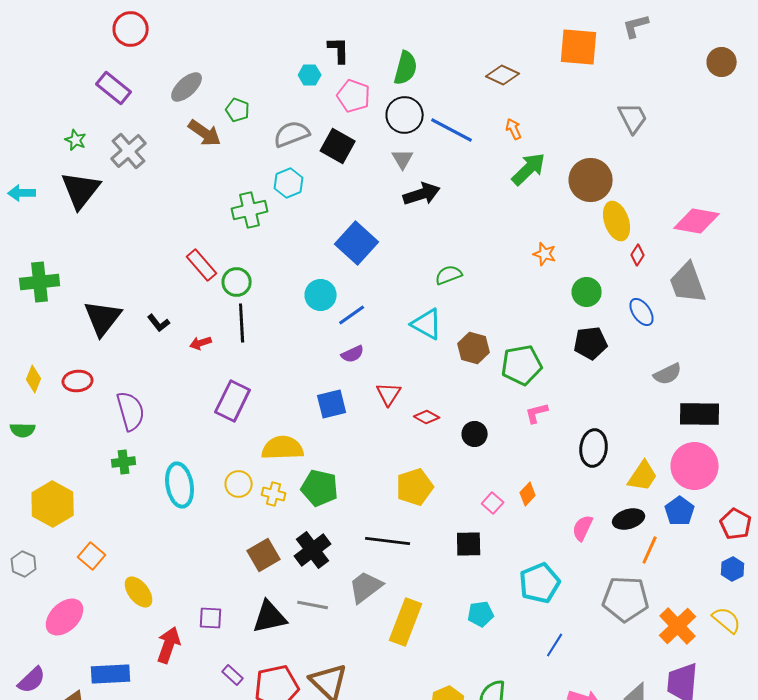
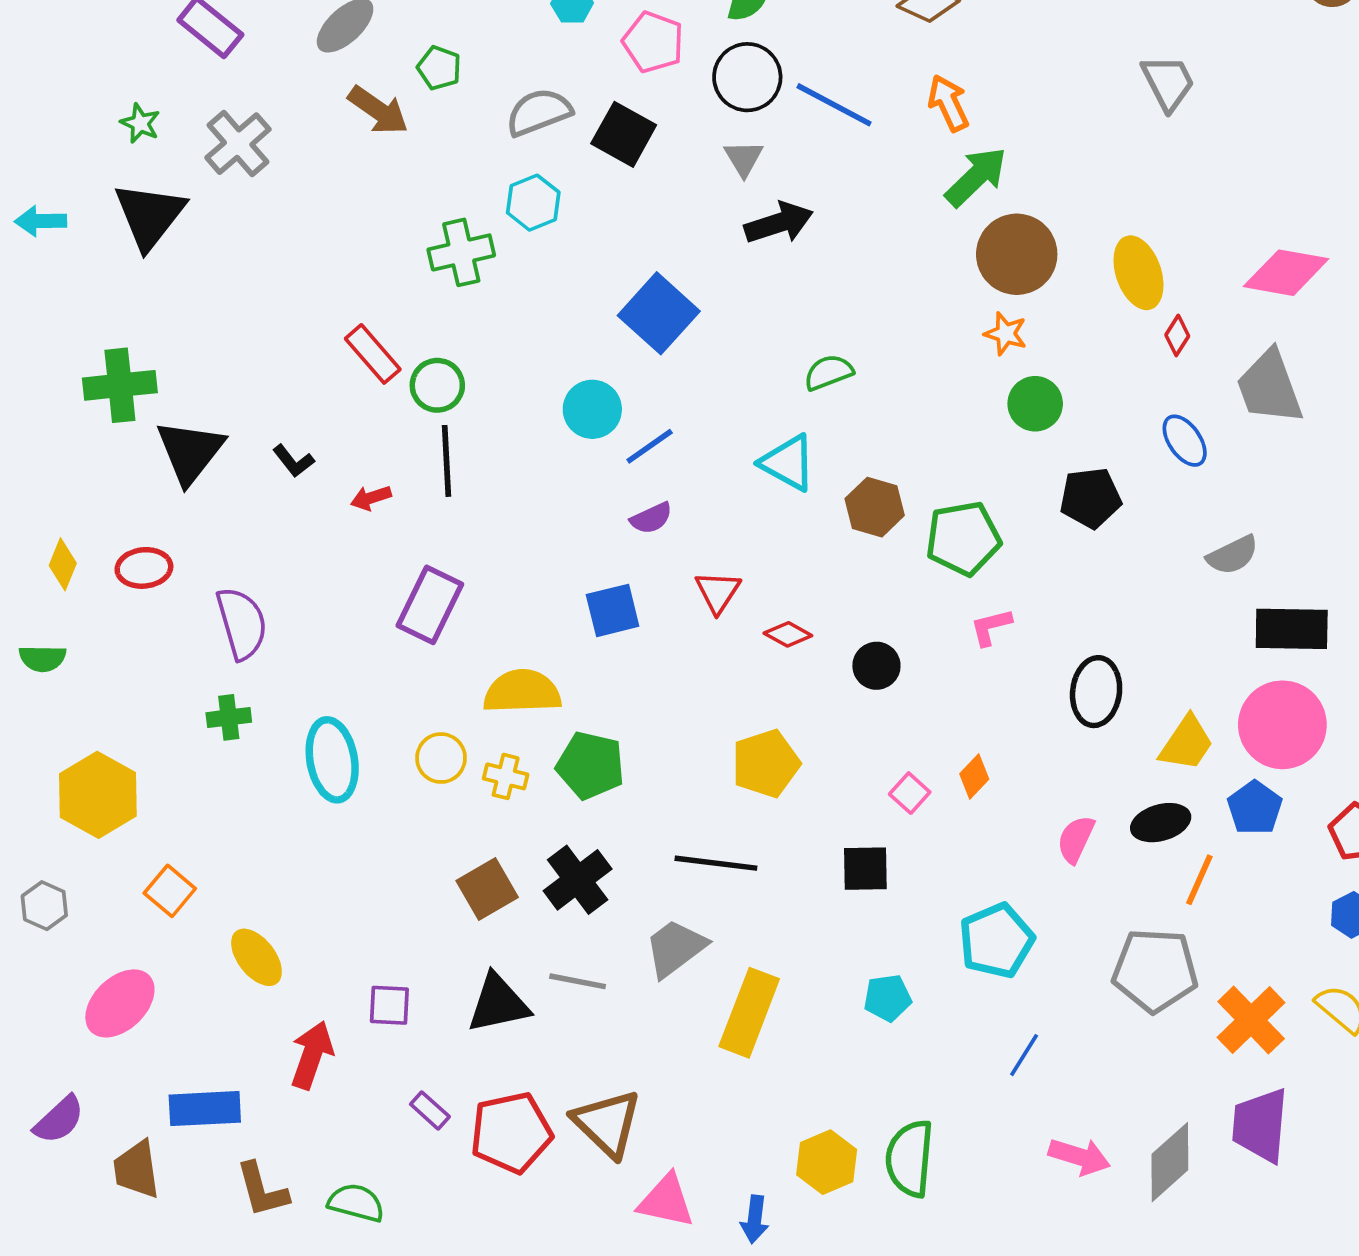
orange arrow: (514, 129) -> (948, 103), size x1.4
brown circle: (591, 180) -> (1017, 254), moved
green cross: (40, 282) -> (120, 385), moved
green circle: (587, 292) -> (1035, 404), moved

